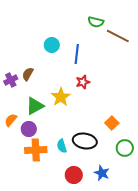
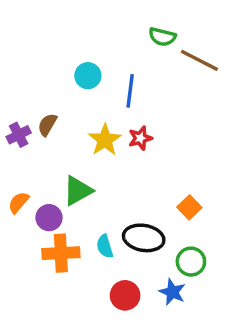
yellow star: (61, 97) -> (105, 140), moved
green triangle: (35, 106) -> (78, 191), moved
green circle: (125, 148) -> (191, 262), moved

